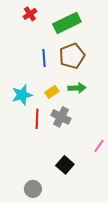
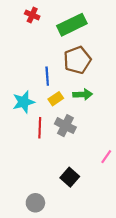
red cross: (30, 14) -> (32, 15), turned -32
blue line: (44, 58) -> (47, 76), moved

